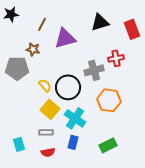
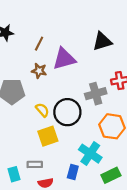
brown star: (33, 49) -> (39, 71), moved
yellow square: (50, 109) -> (48, 136), turned 30
cyan cross: (75, 118) -> (90, 154), moved
gray rectangle: (46, 132) -> (35, 164), moved

